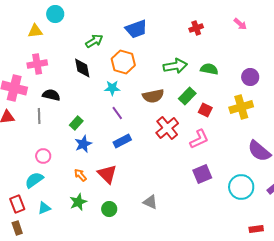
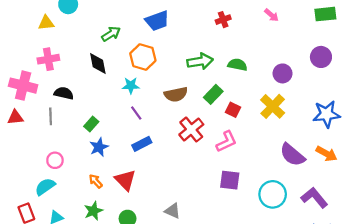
yellow cross: (241, 107) -> (273, 106), turned -30
purple square: (202, 174) -> (230, 180), turned 30

